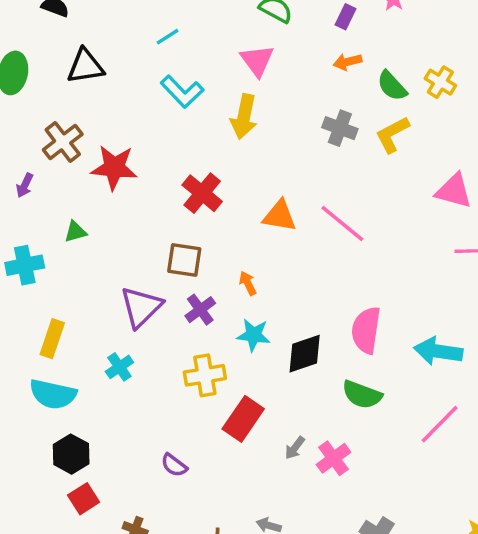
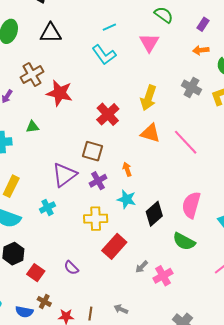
cyan line: (168, 37) -> (109, 27), moved
yellow arrow: (244, 117) -> (148, 98), moved
black diamond: (305, 354) -> (154, 214), turned -30
red square: (84, 499) -> (36, 273), moved, turned -30

